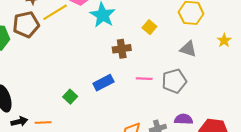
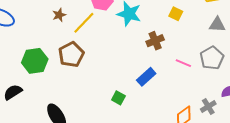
brown pentagon: (26, 24) -> (71, 54), moved
pink line: (144, 79) -> (183, 63), turned 35

